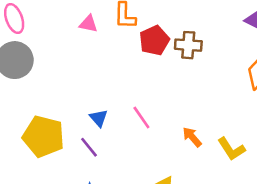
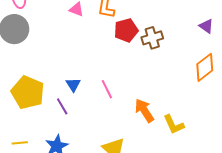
brown cross: (188, 45) -> (152, 38), turned -30
orange arrow: (192, 137) -> (144, 110), size x1.4

